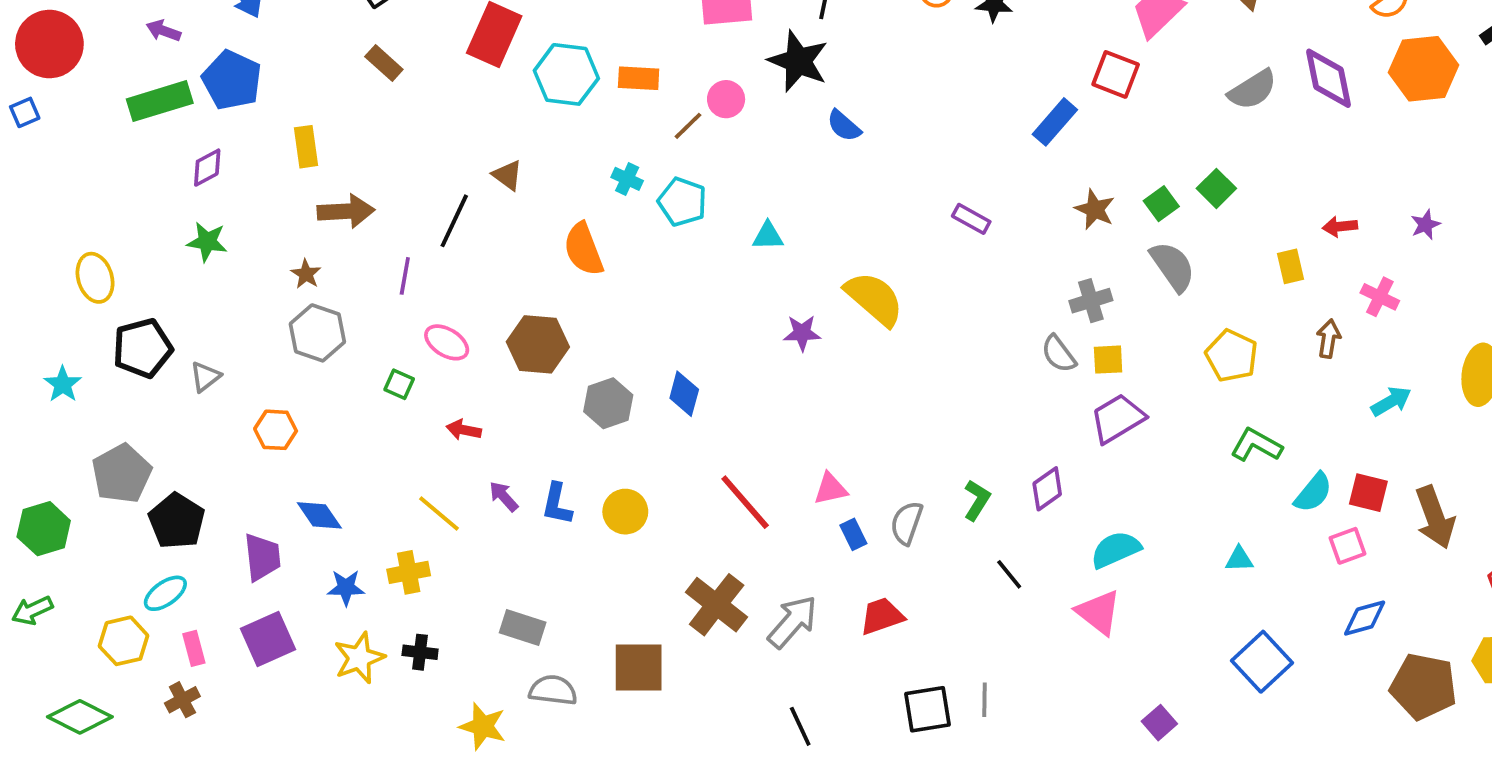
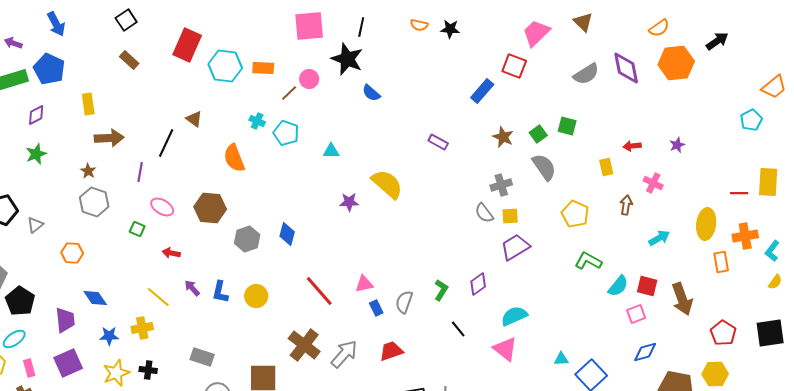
green square: (1216, 188) -> (567, 126), turned -30
green star: (207, 242) -> (36, 154), turned -30
cyan triangle: (1239, 559) -> (561, 359), moved

